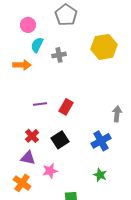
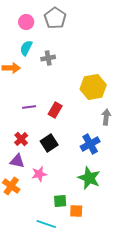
pink circle: (28, 25) -> (26, 22), moved
yellow hexagon: (104, 47) -> (93, 87), moved
green star: (100, 175) -> (89, 178), size x1.6

